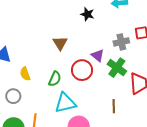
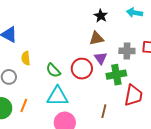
brown triangle: (60, 43) -> (96, 38), moved, turned 35
green cross: (117, 68) -> (116, 75), turned 30
green semicircle: (55, 79) -> (53, 70), turned 98

